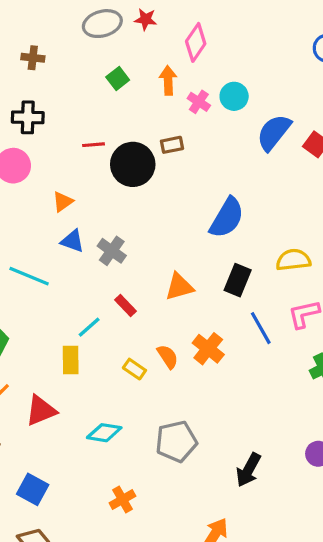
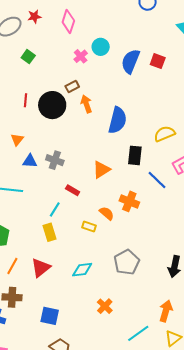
orange arrow: (168, 80) -> (86, 104), moved
pink cross: (199, 102) -> (81, 56), turned 32
red line: (94, 145) -> (25, 100), turned -64

